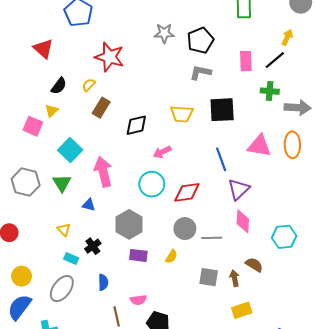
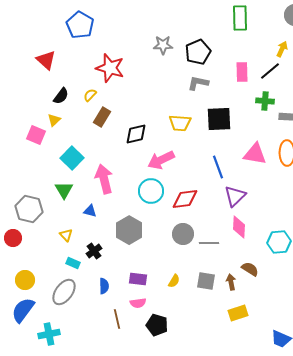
pink arrow: (162, 152) -> (161, 160), size x1.5
gray hexagon: (26, 182) -> (29, 209), moved
purple rectangle: (138, 255) -> (138, 279), moved
yellow semicircle: (171, 256) -> (174, 281), moved

